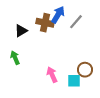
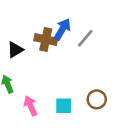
pink arrow: (52, 75) -> (30, 106), moved
cyan square: (74, 81) -> (64, 106), moved

